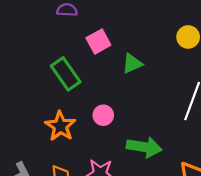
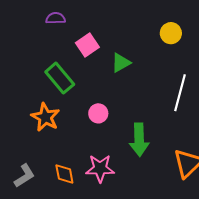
orange star: (60, 126) -> (45, 117), moved
green arrow: (144, 147) -> (139, 140), turned 84

